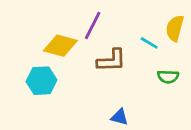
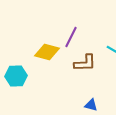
cyan hexagon: (41, 81) -> (16, 76), moved

